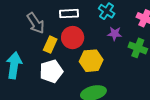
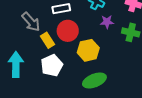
yellow rectangle: (50, 45) -> (47, 40), turned -49

